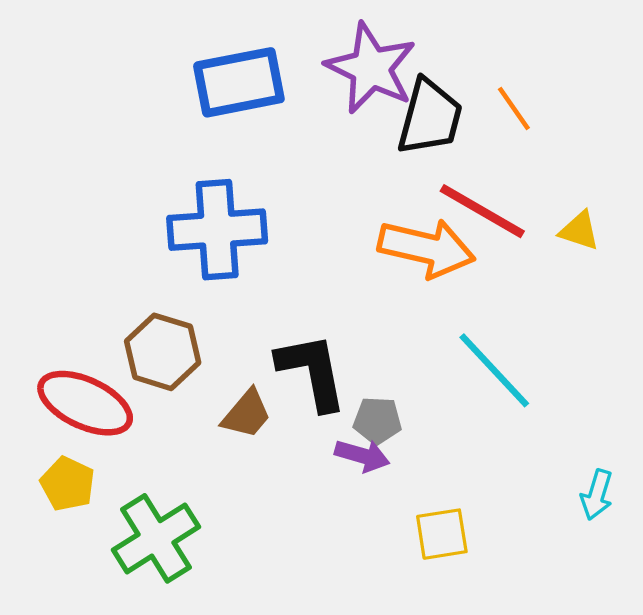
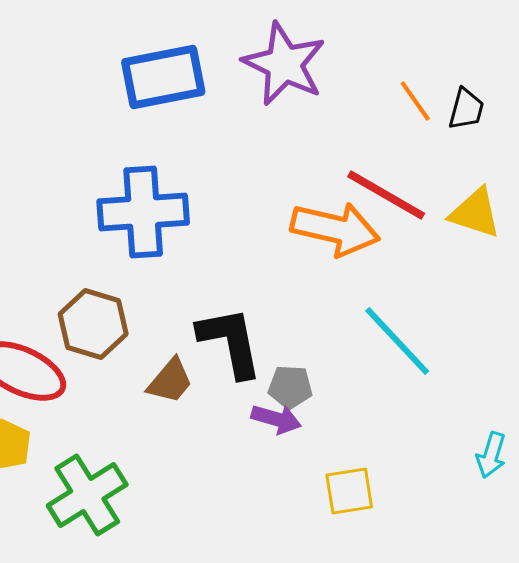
black trapezoid: (430, 117) -> (466, 109), moved, size x0.6
yellow triangle: (579, 231) -> (475, 213), size x1.4

